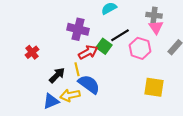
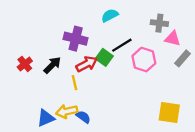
pink triangle: (156, 27) -> (173, 39), moved, turned -42
black arrow: (57, 75) -> (52, 65), moved
blue semicircle: (89, 84) -> (83, 117), moved, size x0.6
yellow square: (154, 87) -> (169, 112), moved

